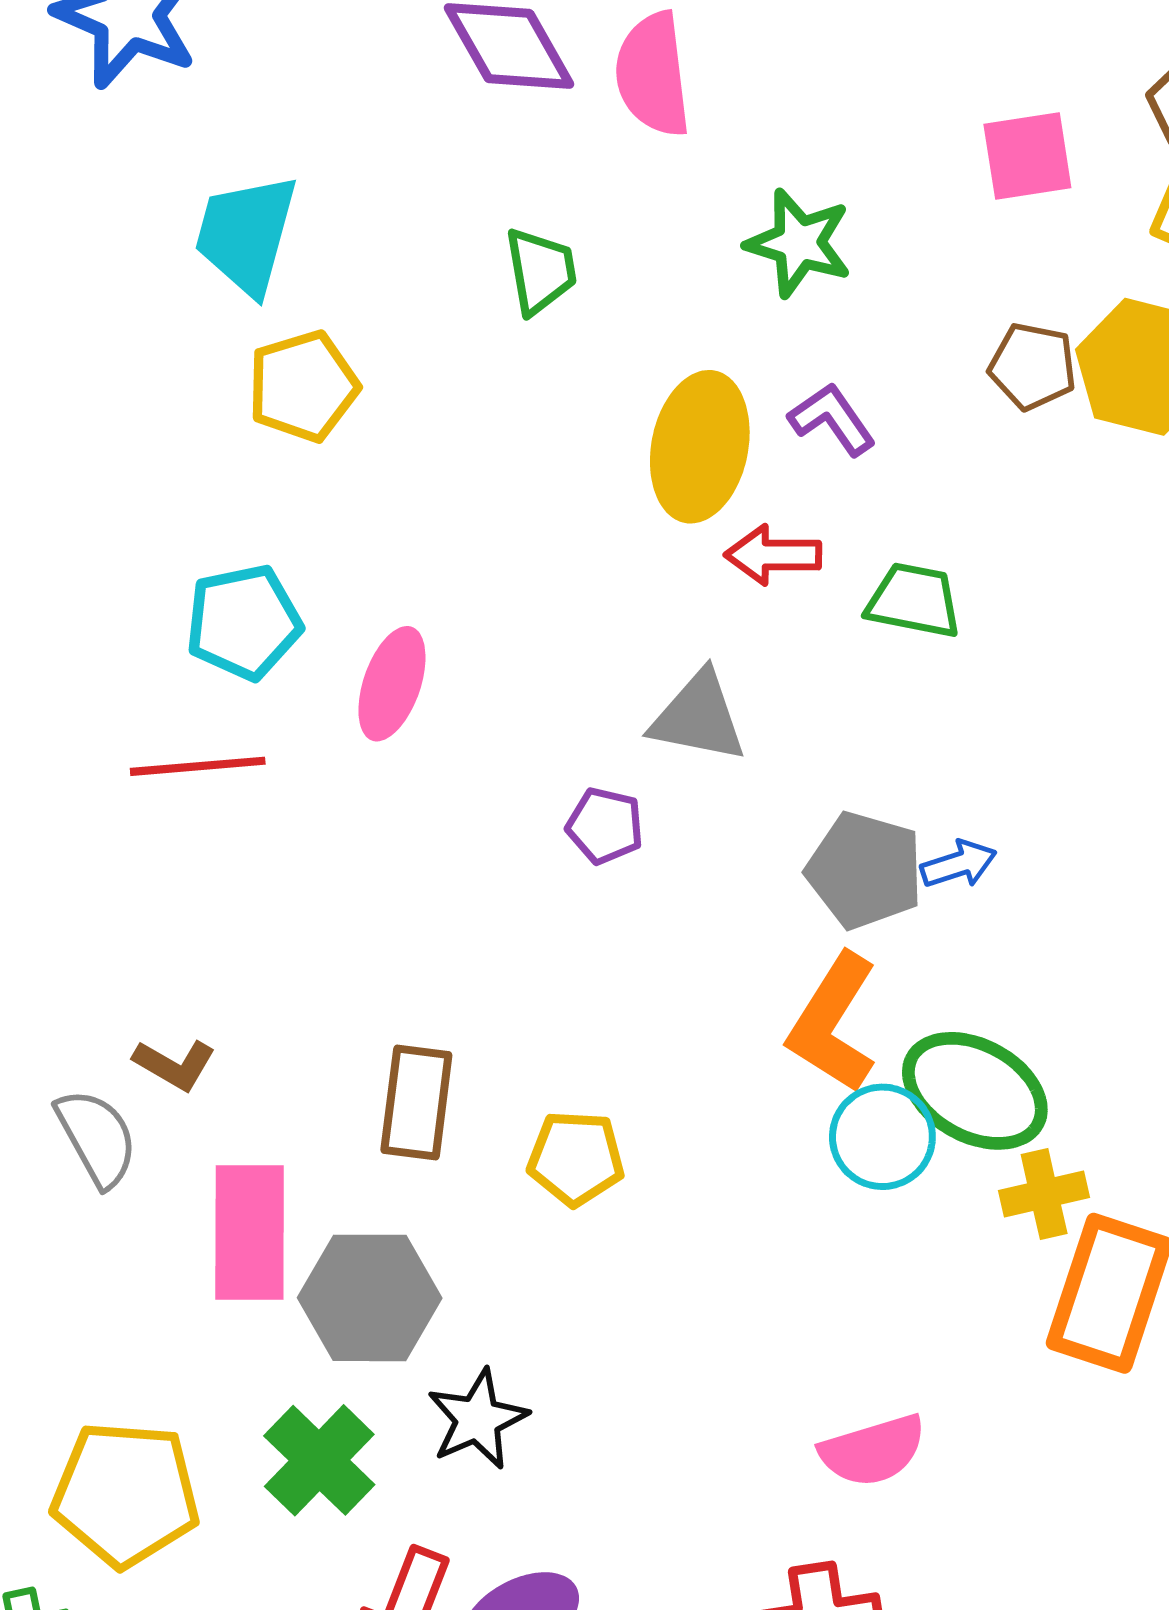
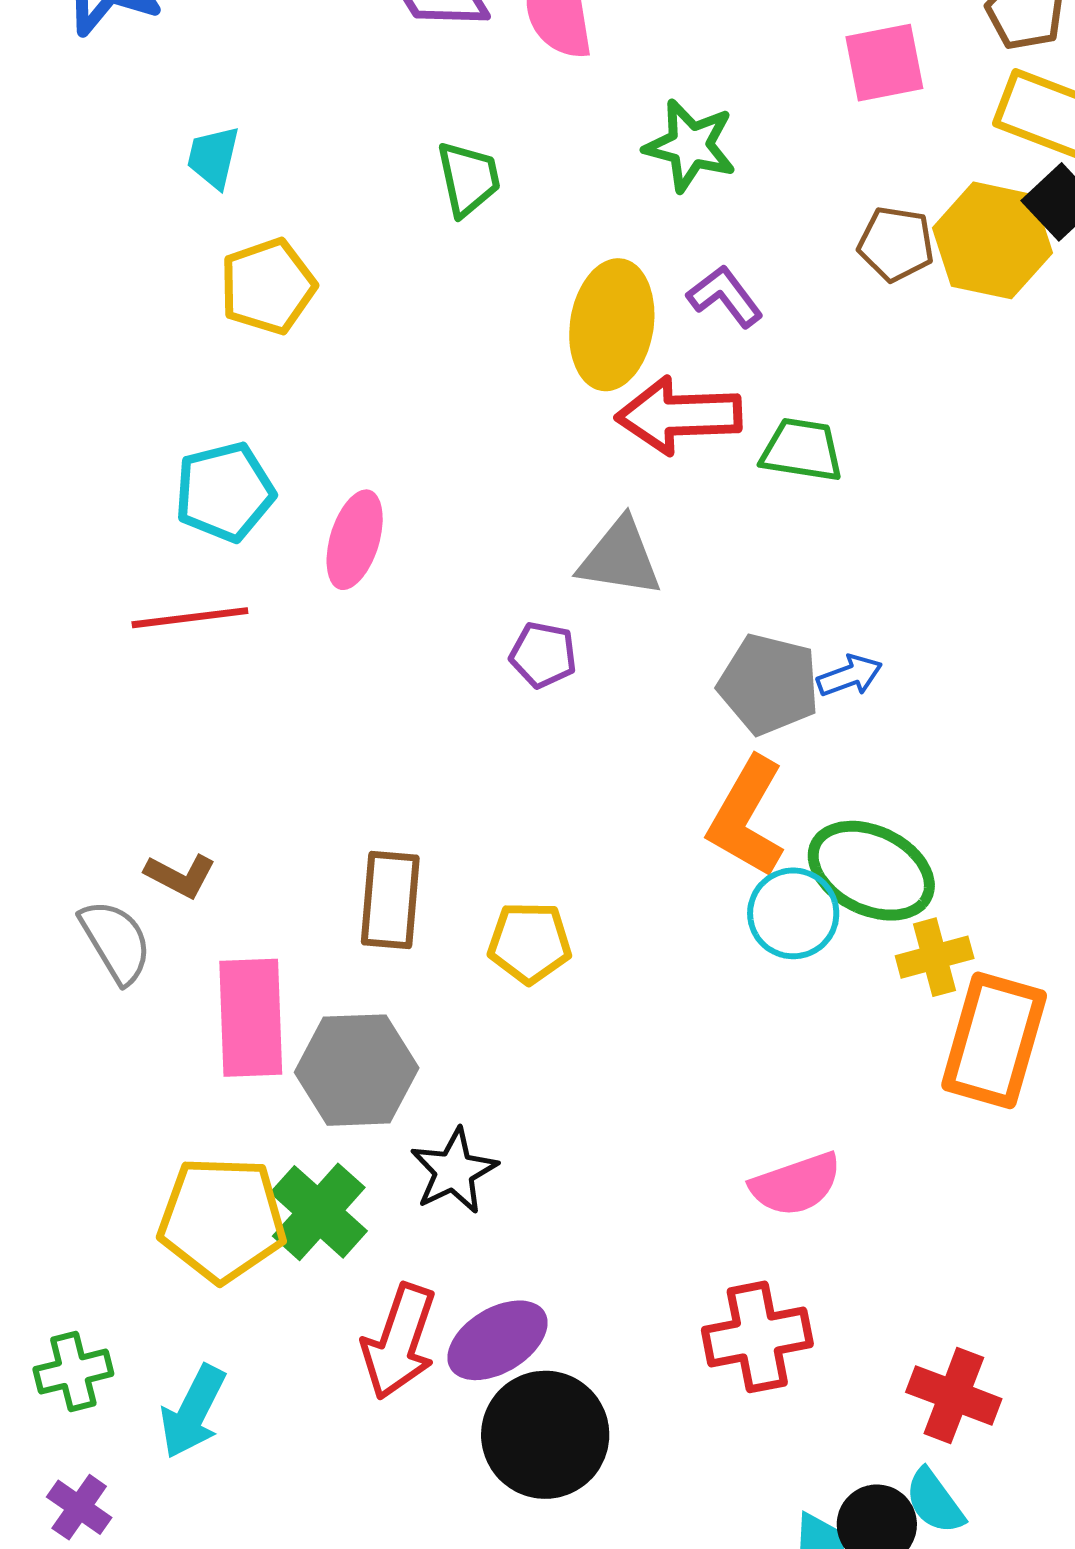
cyan trapezoid: (246, 234) -> (213, 157), size x0.6
red arrow: (773, 555) -> (679, 415), size x1.5
yellow pentagon: (126, 1494) -> (222, 1219), moved

